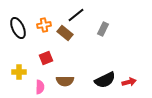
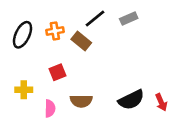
black ellipse: (18, 28) -> (22, 35), turned 50
gray rectangle: (103, 29) -> (129, 19), moved, turned 40
red arrow: (129, 82) -> (161, 102), turned 80

